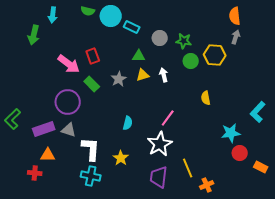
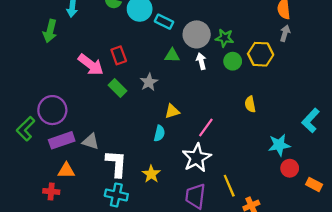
gray circle: (160, 38) -> (197, 34), size x1.5
yellow triangle: (143, 75) -> (172, 111), moved
white arrow: (164, 75) -> (201, 61), moved
purple circle: (68, 102) -> (52, 110), moved

